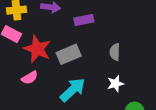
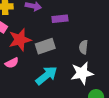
red star: (37, 49) -> (20, 40), turned 30
white star: (116, 84) -> (82, 73), size x1.6

